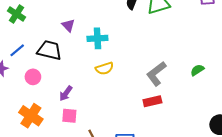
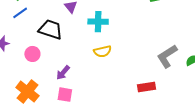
blue line: (17, 50) -> (20, 13), moved
gray L-shape: (156, 74) -> (167, 56), moved

